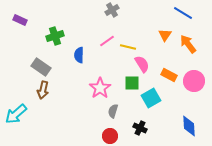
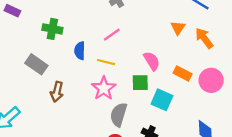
green cross: (55, 36) -> (52, 29), turned 30
yellow line: (128, 47) -> (106, 62), moved
brown arrow: (43, 90) -> (57, 92), moved
cyan square: (151, 98) -> (162, 100), turned -36
gray semicircle: (113, 111) -> (119, 115), size x1.5

